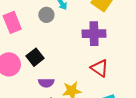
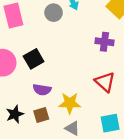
purple cross: (94, 34) -> (104, 42), size x0.7

